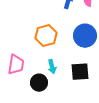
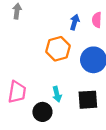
orange hexagon: (46, 36) -> (58, 49), moved

